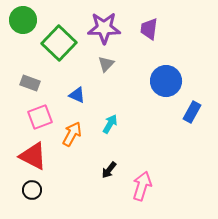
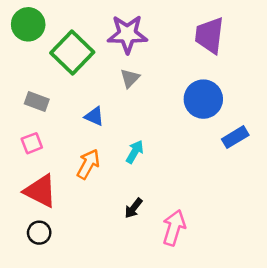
purple trapezoid: (149, 29) -> (209, 35), moved, size x1.4
blue rectangle: (192, 112) -> (235, 137), turned 30
pink square: (40, 117) -> (32, 143), moved, size x0.7

